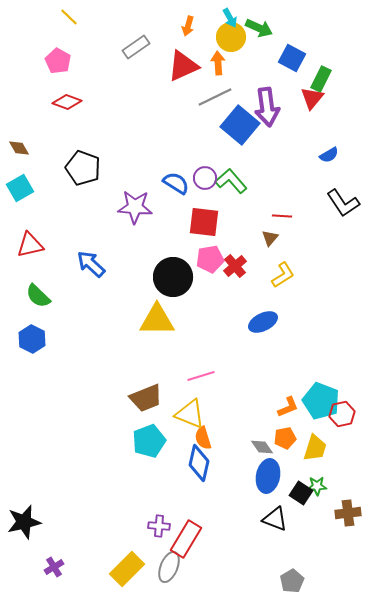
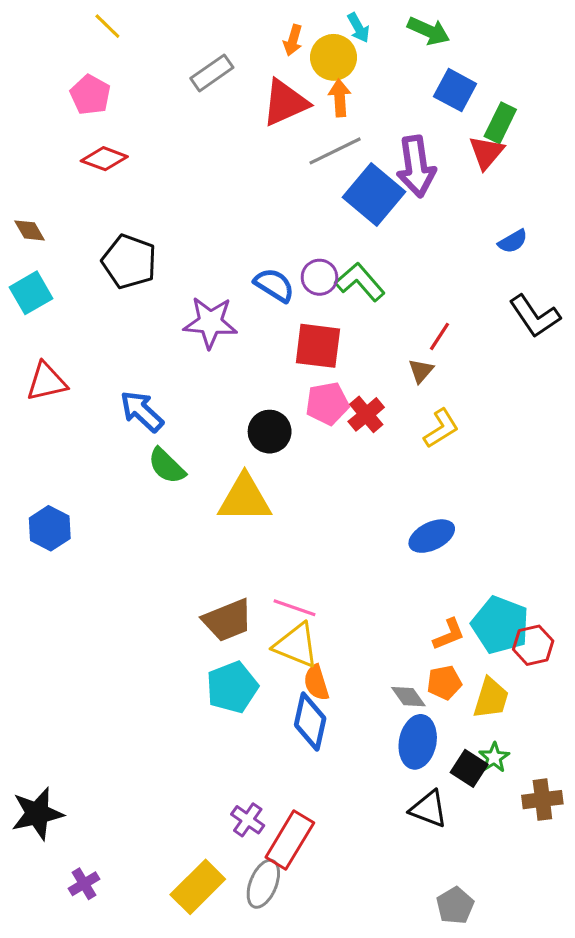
green arrow: (259, 28) -> (429, 31), moved
yellow circle: (231, 37) -> (333, 57), moved
red line: (282, 216) -> (440, 336), turned -60
black circle: (173, 277) -> (270, 432), size x0.7
green semicircle: (38, 296) -> (167, 466), moved
blue ellipse: (263, 322) -> (432, 536), moved
pink line: (201, 376) -> (295, 608), moved, turned 36
green star: (317, 486) -> (494, 757), turned -30
purple cross: (159, 526) -> (248, 820), turned 30

